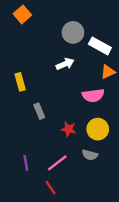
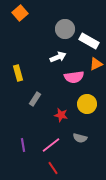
pink semicircle: (93, 95) -> (74, 77), moved
gray rectangle: (39, 111) -> (35, 99), turned 56
yellow circle: (98, 129) -> (87, 104), moved
red line: (51, 188) -> (53, 168), moved

